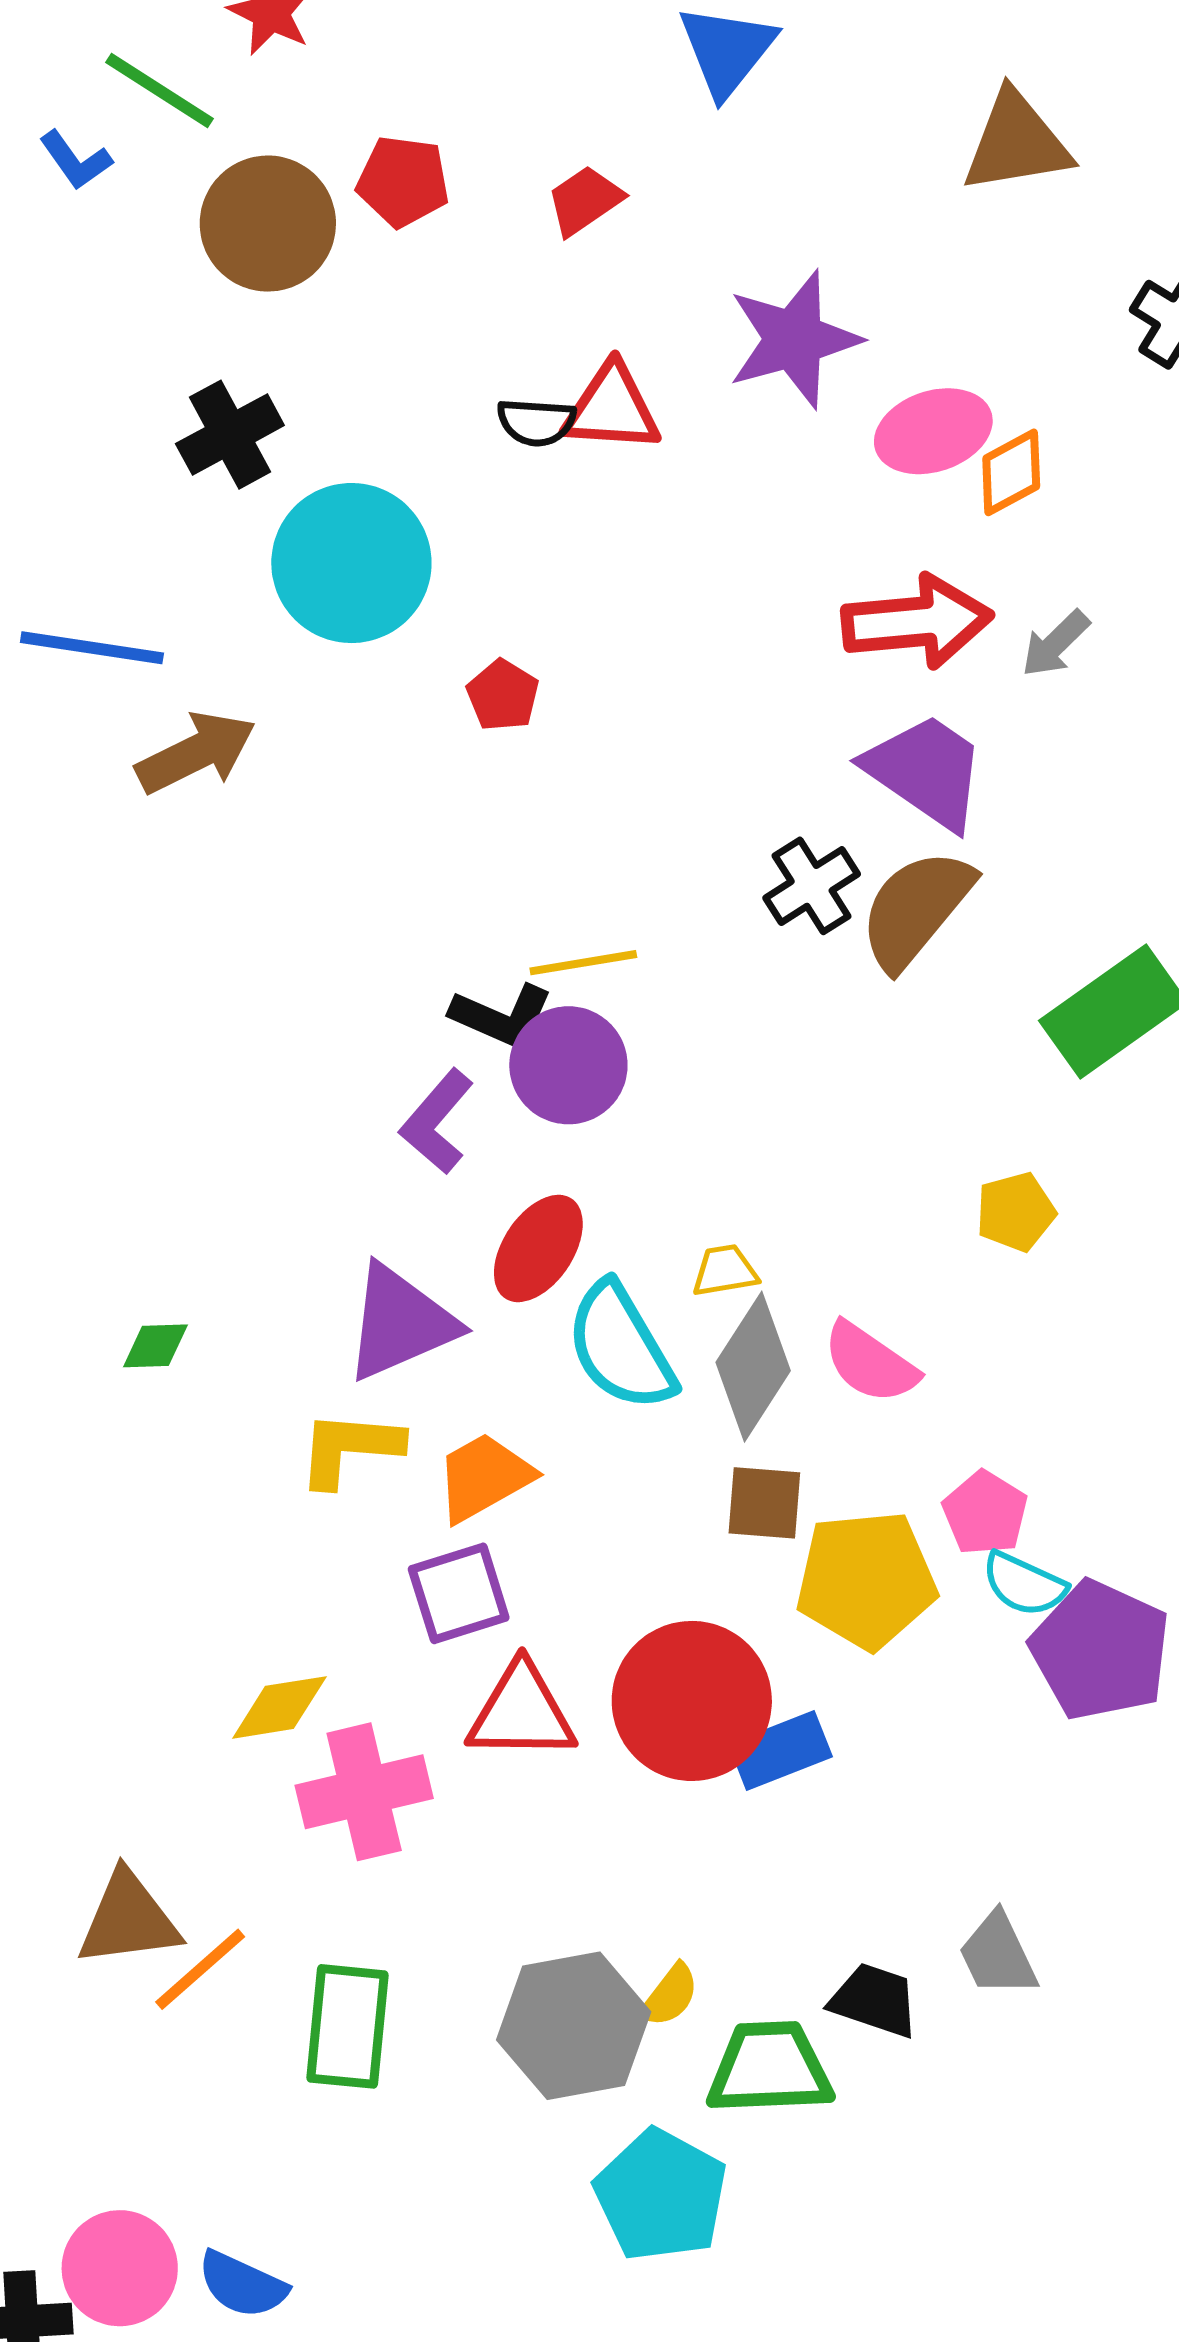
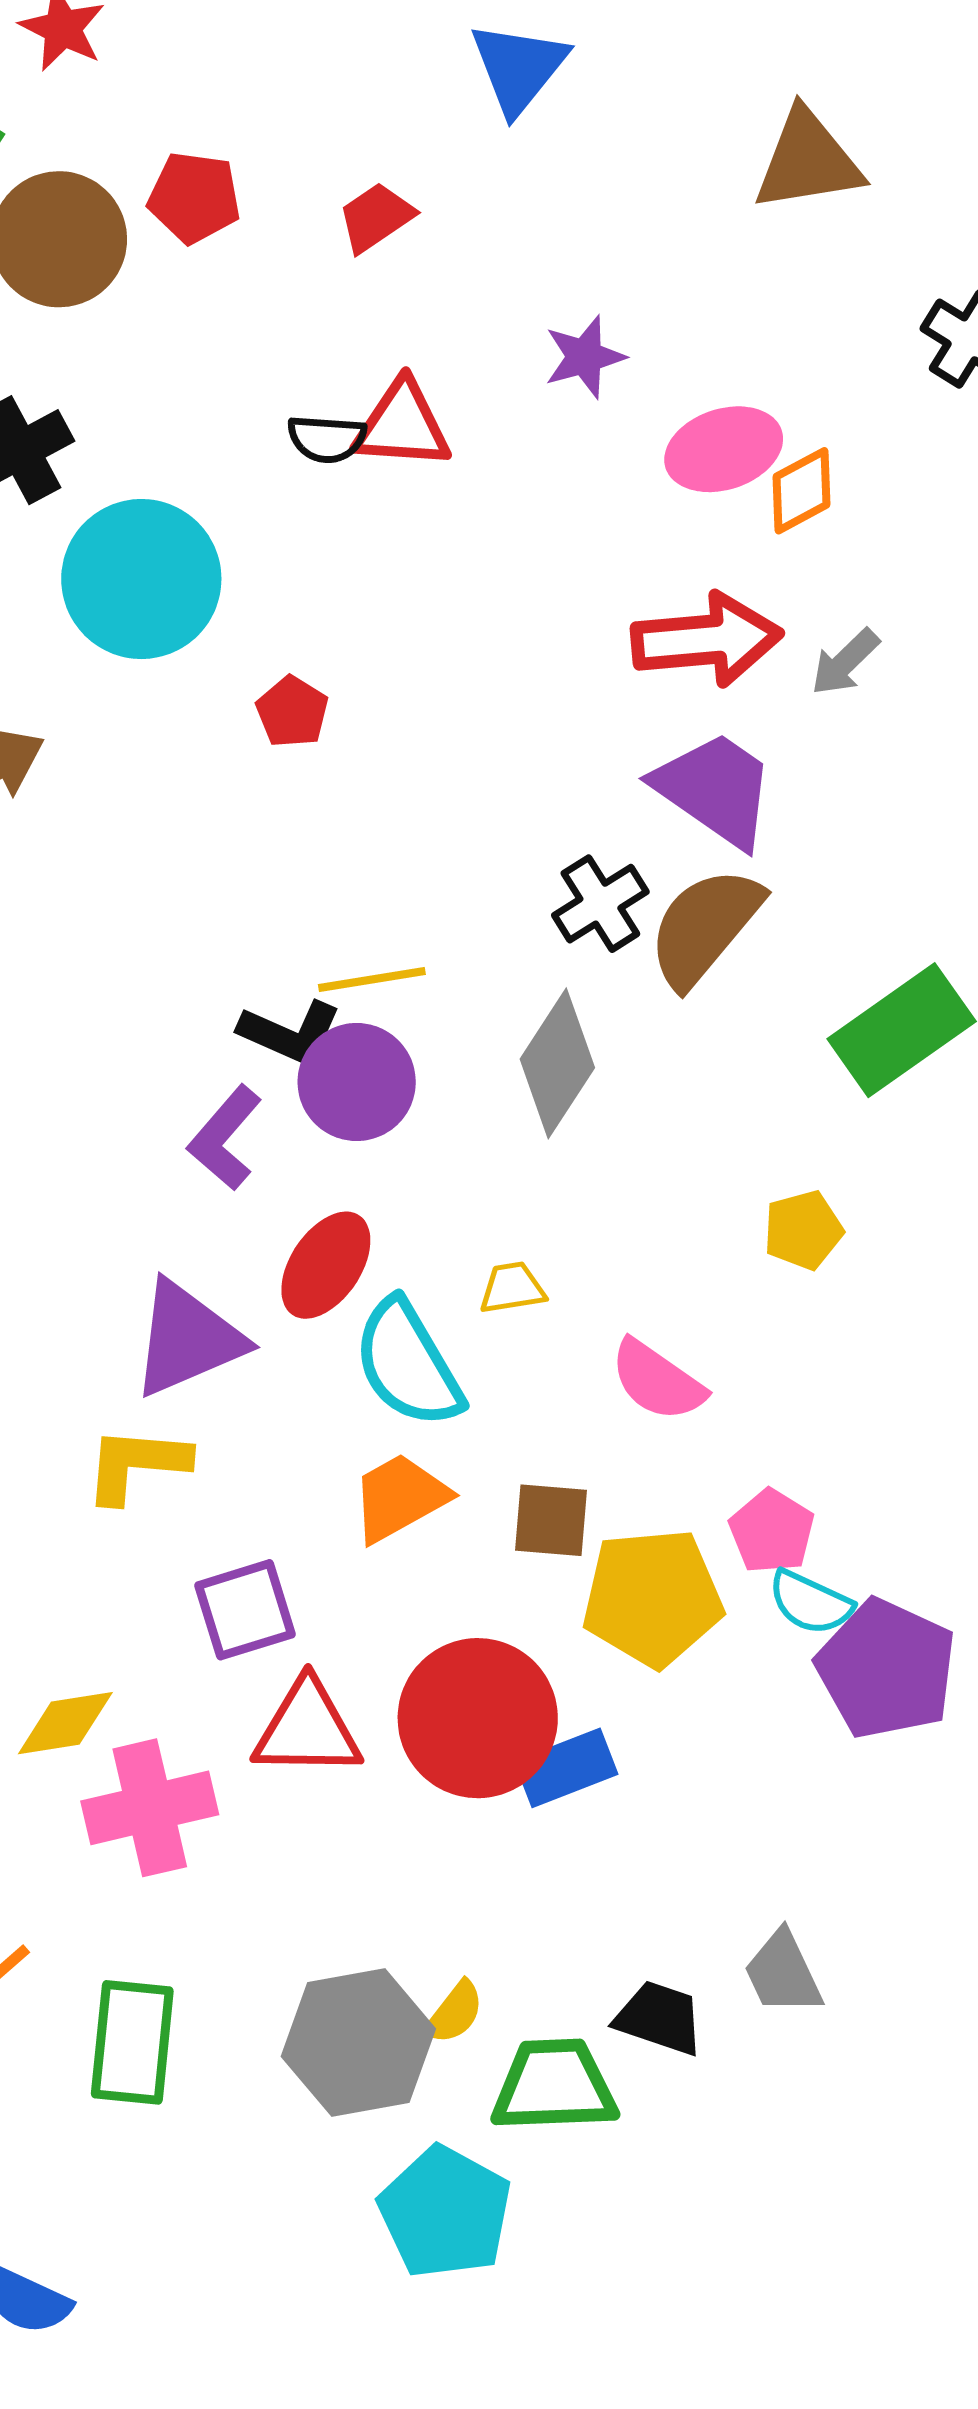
purple star: (794, 339) -> (585, 357), size x0.6
gray diamond: (753, 1367) -> (557, 1063), moved
orange trapezoid: (484, 1477) -> (400, 1498), moved

